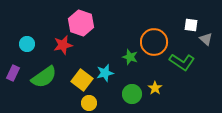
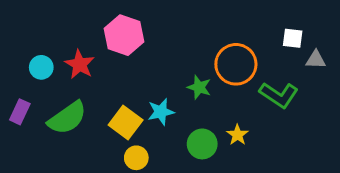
gray triangle: (206, 39) -> (316, 60), turned -40
red star: (63, 45) -> (80, 64), moved, turned -30

